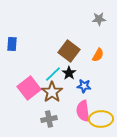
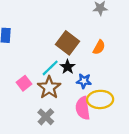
pink square: (29, 88) -> (24, 83), size x0.6
gray cross: (49, 119) -> (46, 117), turned -35
yellow ellipse: (101, 119) -> (100, 99), moved

